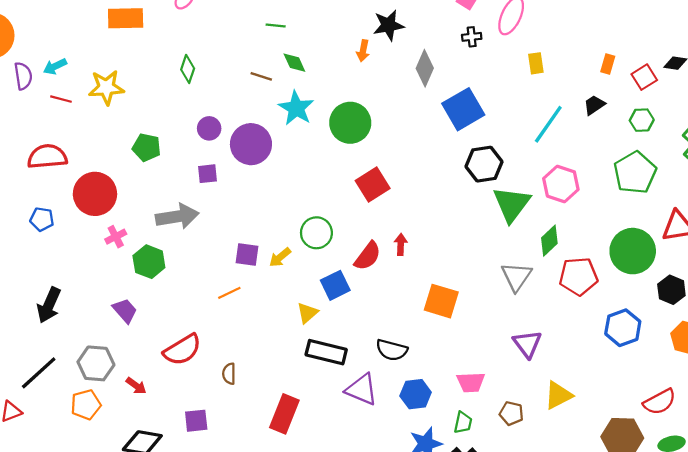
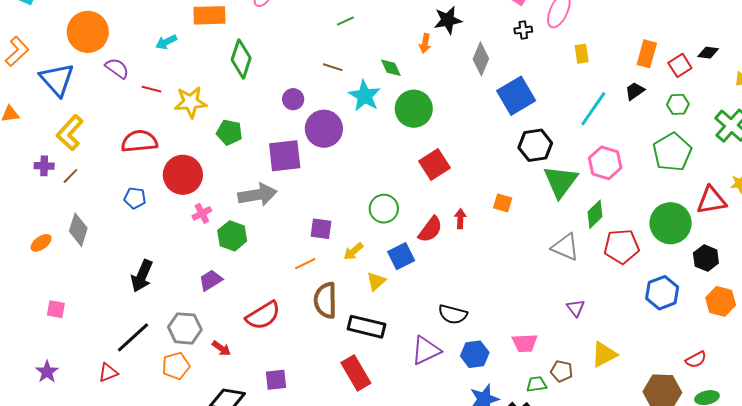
green line: (276, 26) -> (345, 21), turned -30
green diamond: (294, 63) -> (391, 68), moved
orange rectangle: (608, 64) -> (647, 54), size x1.5
cyan arrow: (55, 66) -> (166, 42), moved
green diamond: (188, 69) -> (241, 59), moved, size x1.5
purple semicircle: (23, 76) -> (117, 68), turned -45
yellow star: (106, 87) -> (191, 102), moved
purple circle: (209, 128) -> (293, 99), moved
purple square: (207, 174) -> (285, 156), size x1.8
yellow arrow: (280, 257) -> (353, 251), moved
gray triangle: (516, 277) -> (565, 247), turned -40
orange square: (441, 301) -> (503, 203), moved, size x0.6
purple trapezoid: (125, 311) -> (211, 280), turned -80
purple triangle: (527, 344) -> (576, 308), size x0.7
black rectangle: (326, 352) -> (367, 327), moved
brown semicircle: (229, 374) -> (325, 300), moved, size x1.8
purple triangle: (362, 389) -> (426, 350), turned -48
red semicircle: (660, 402) -> (696, 360), size x0.7
red rectangle: (284, 414) -> (356, 373), turned -52
green trapezoid: (463, 423) -> (537, 384), moved, turned -110

